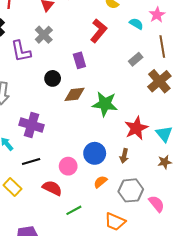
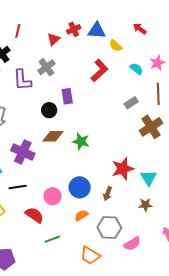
purple rectangle: (79, 60) -> (67, 96), moved
brown diamond: (74, 94) -> (53, 136), moved
green star: (105, 104) -> (81, 141), moved, size x0.7
pink semicircle: (157, 204) -> (132, 244), turned 90

